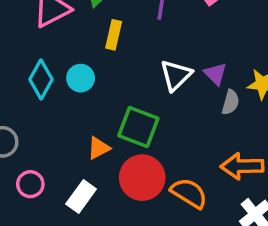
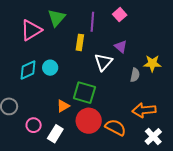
yellow rectangle: (114, 35) -> (80, 42), moved
purple triangle: (215, 74) -> (121, 47), moved
cyan diamond: (41, 79) -> (28, 70), turned 40
pink circle: (30, 184) -> (34, 125), moved

